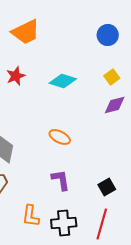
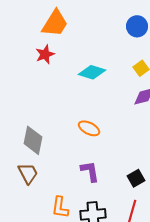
orange trapezoid: (26, 32) -> (55, 23), turned -32
red star: (16, 76) -> (45, 54), moved

